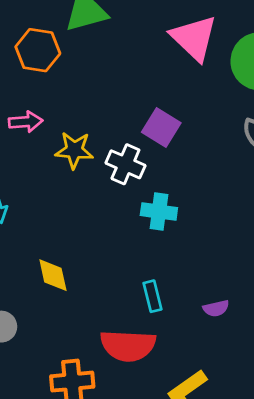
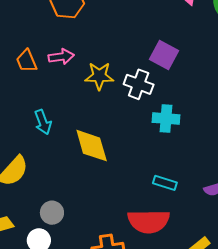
yellow diamond: (53, 275) -> (92, 146), moved, size x1.4
cyan rectangle: (153, 296) -> (165, 183), turned -55

